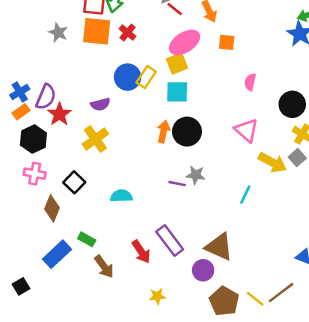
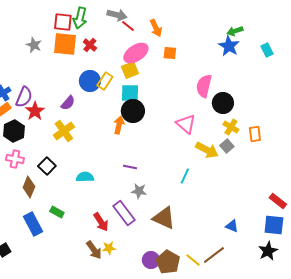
pink semicircle: (250, 82) -> (204, 86), moved, size x1.6
purple semicircle: (100, 104) -> (68, 103), turned -35
black circle: (187, 132) -> (133, 111), moved
gray star: (196, 175) -> (139, 191), moved
blue rectangle: (57, 254) -> (33, 224), turned -75
brown arrow: (104, 267) -> (94, 250), moved
purple circle: (203, 270) -> (151, 260), moved
yellow star: (157, 296) -> (109, 248), moved

